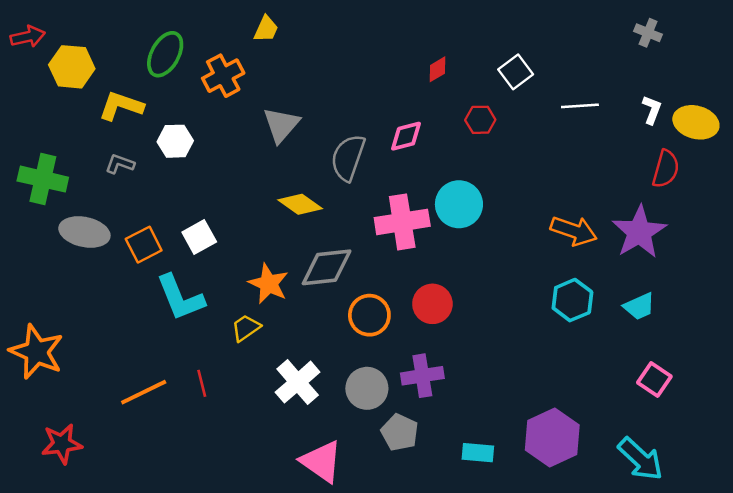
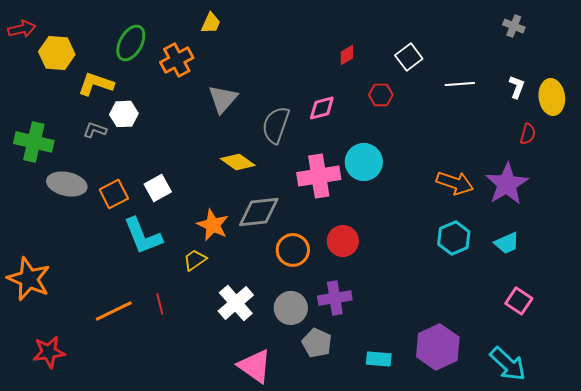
yellow ellipse: (696, 122) -> (552, 97), turned 68
white hexagon: (175, 141) -> (124, 114), moved
red semicircle: (666, 169) -> (528, 134), size x0.7

